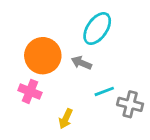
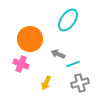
gray arrow: (81, 63) -> (58, 54), moved
gray cross: (130, 104) -> (80, 83), moved, turned -30

